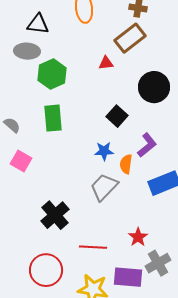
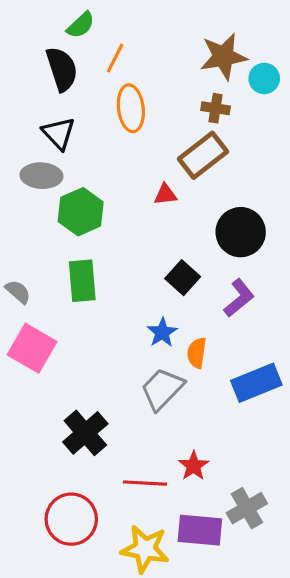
black triangle: (38, 24) -> (59, 133), turned 40
purple L-shape: (147, 145) -> (239, 298), moved
blue star: (104, 151) -> (162, 333), turned -30
pink square: (21, 161) -> (32, 348), size x1.4
red star: (138, 237) -> (194, 466), moved

